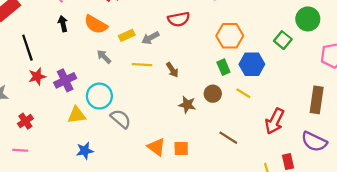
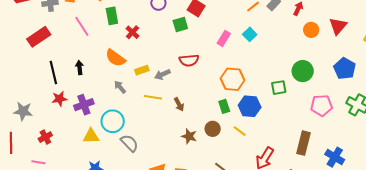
black arrow: (63, 24) -> (80, 67), moved
green square: (283, 40) -> (279, 88), turned 35

